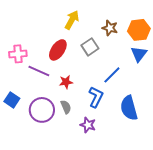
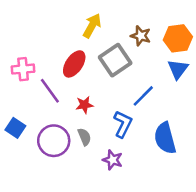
gray square: (90, 47) -> (115, 60), size x1.4
purple line: (39, 71) -> (50, 91), turned 30

